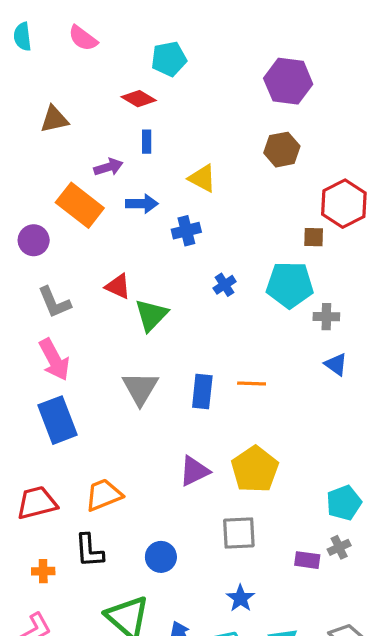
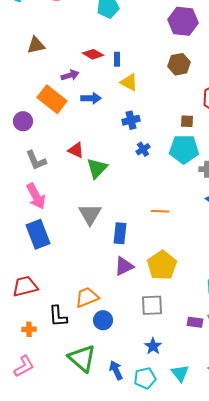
red diamond: (139, 99) -> (93, 54), moved
blue rectangle: (147, 142) -> (117, 59), moved
blue cross: (186, 231) -> (131, 120), moved
brown square: (314, 237) -> (187, 121), moved
blue rectangle: (202, 391) -> (120, 233), moved
orange trapezoid: (104, 495) -> (87, 297), moved

